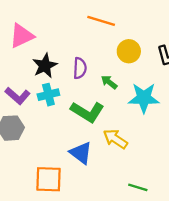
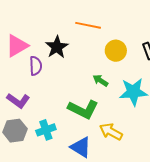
black star: (45, 66) -> (57, 47), moved
purple semicircle: (80, 68) -> (36, 66), moved
cyan cross: (48, 95) -> (46, 130), moved

